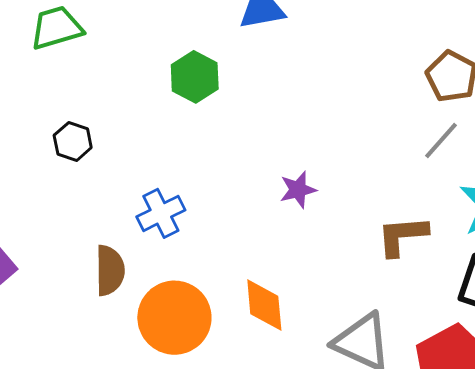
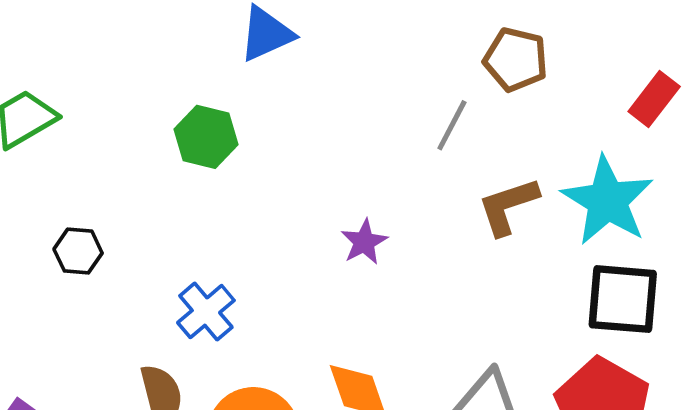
gray line: (441, 140) -> (452, 125), moved
brown L-shape: (402, 236) -> (508, 206), moved

